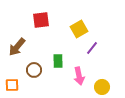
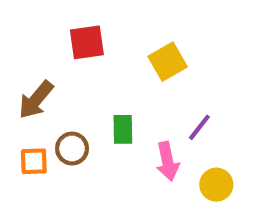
purple line: (92, 48) -> (199, 127), moved
orange square: (12, 85) -> (34, 161), moved

